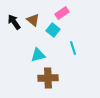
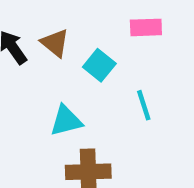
pink rectangle: (62, 13) -> (146, 27), moved, turned 32

